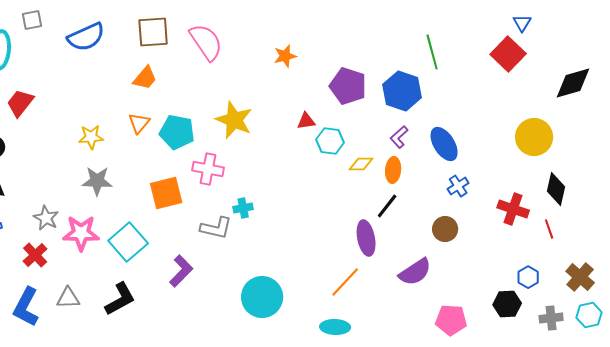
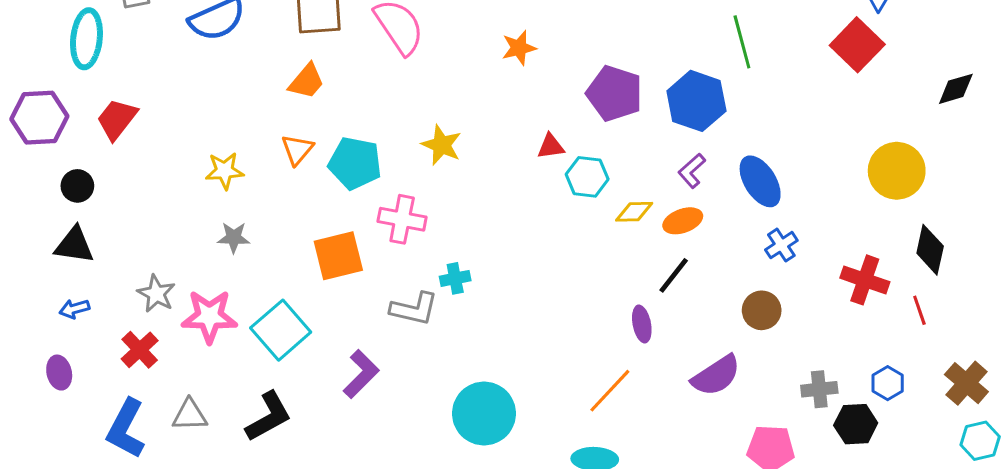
black diamond: (573, 83) -> (956, 89), size x0.7
yellow star: (234, 120) -> (442, 145), size x0.7
orange ellipse: (393, 170) -> (683, 221), turned 65
gray star: (97, 181) -> (234, 238), size x0.7
purple ellipse: (366, 238) -> (642, 324), size x0.7
gray cross: (551, 318) -> (819, 389), moved

